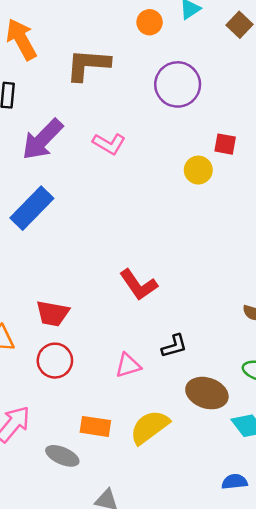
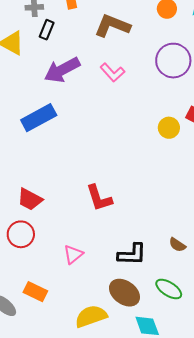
pink L-shape: (109, 144) -> (112, 72), moved
black L-shape: (174, 346) -> (132, 254), moved, size x1.4
pink triangle: (128, 365) -> (73, 254), turned -40
yellow semicircle: (149, 427) -> (91, 316), moved

